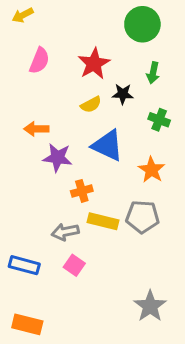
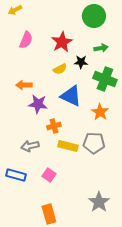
green arrow: (153, 73) -> (101, 48), turned -112
green cross: (159, 120) -> (105, 79), size x1.6
gray arrow: (65, 232) -> (30, 146), moved
orange rectangle: (27, 324) -> (49, 214), moved, turned 60

